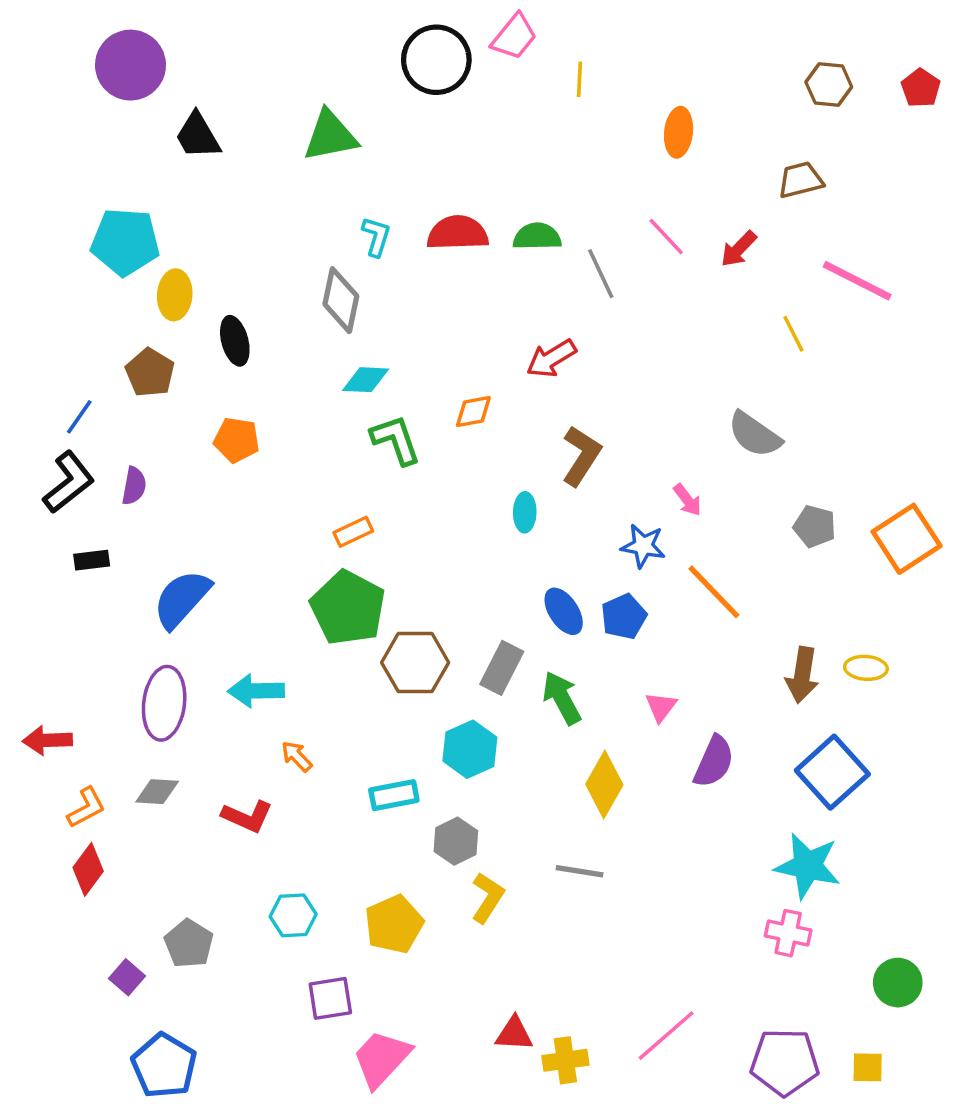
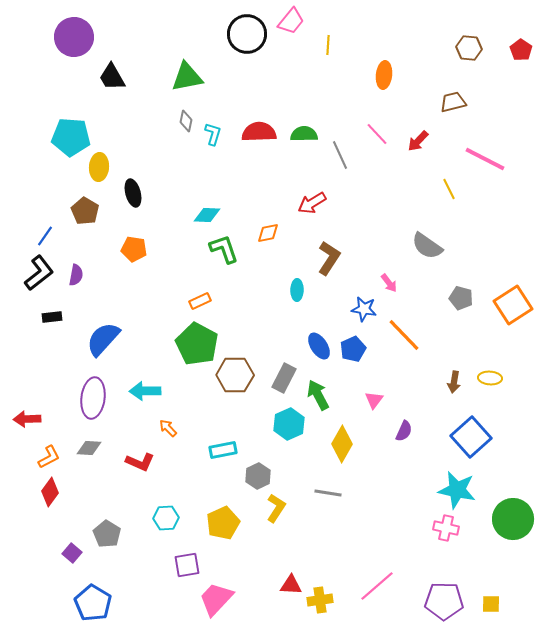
gray diamond: (341, 300) -> (186, 121), moved, size x0.6
brown arrow: (802, 675) -> (454, 382), size x0.7
cyan hexagon: (470, 749) -> (289, 424), moved
purple semicircle: (714, 762) -> (404, 431), size x0.7
green circle: (898, 983) -> (513, 519), moved, size x1.5

